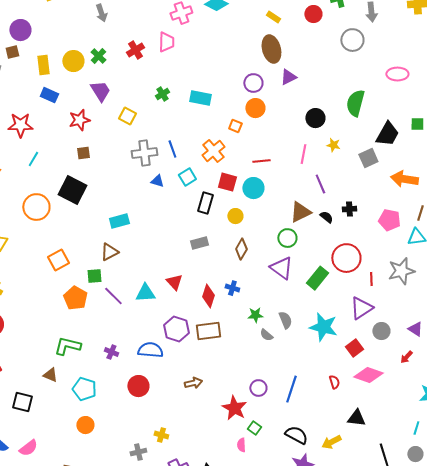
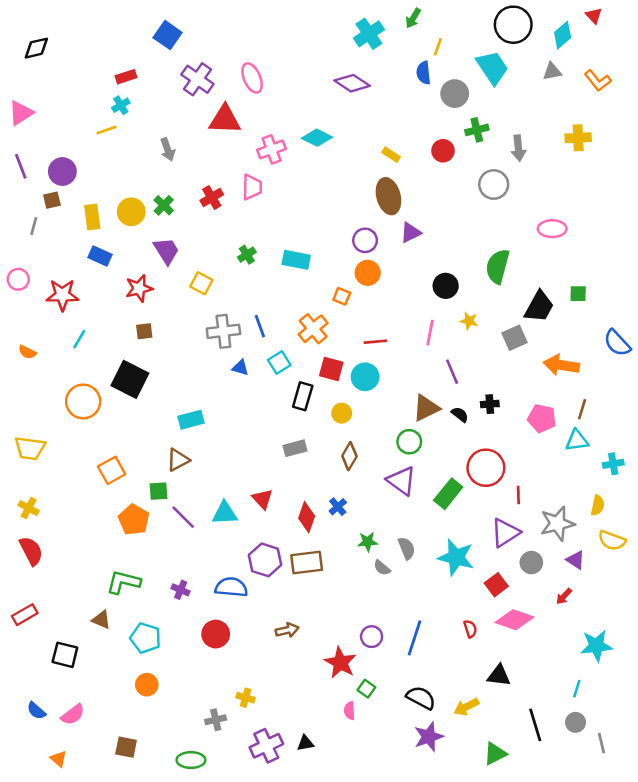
gray star: (401, 271) -> (557, 524), moved
blue cross: (232, 288) -> (338, 507), turned 32

